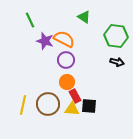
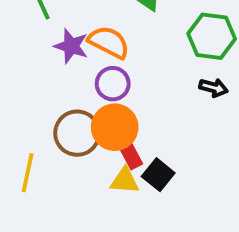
orange circle: (67, 82) -> (115, 127), size x1.5
brown circle: (48, 104) -> (77, 133), moved
black square: (89, 106) -> (158, 175), turned 35

